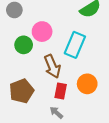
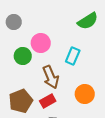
cyan rectangle: (75, 45) -> (73, 56), size x0.7
red rectangle: (61, 91) -> (48, 101), moved, turned 49

